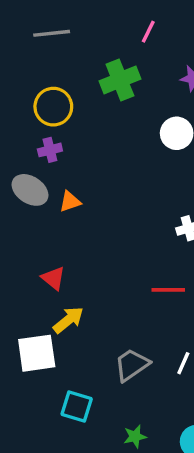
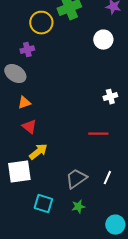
yellow circle: (53, 107) -> (41, 23), moved
orange triangle: (70, 202) -> (24, 103), moved
green star: (135, 437) -> (78, 207), moved

